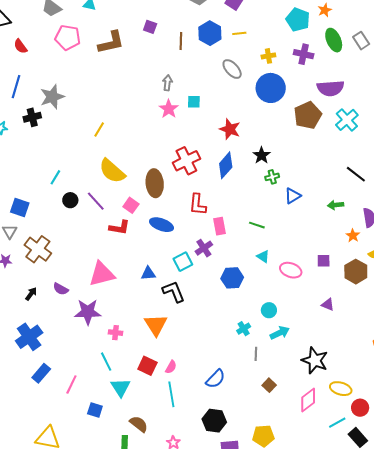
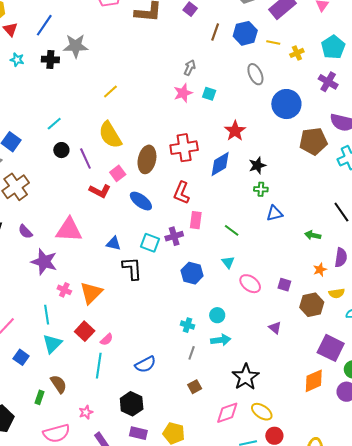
yellow cross: (268, 56) -> (297, 53), moved, turned -32
cyan square: (183, 262) -> (150, 243), turned 30
orange triangle: (156, 325) -> (91, 293), moved
cyan cross: (244, 329) -> (188, 325), turned 32

